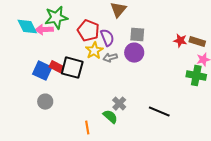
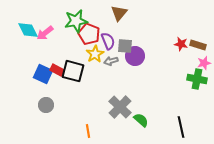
green star: (56, 18) -> (76, 21), moved
pink arrow: (44, 30) -> (45, 33), turned -36
gray square: (137, 35) -> (125, 46), moved
gray cross: (119, 104) -> (120, 107), size x1.6
black line: (159, 112) -> (181, 127), moved, turned 55
green semicircle: (110, 117) -> (141, 120), moved

